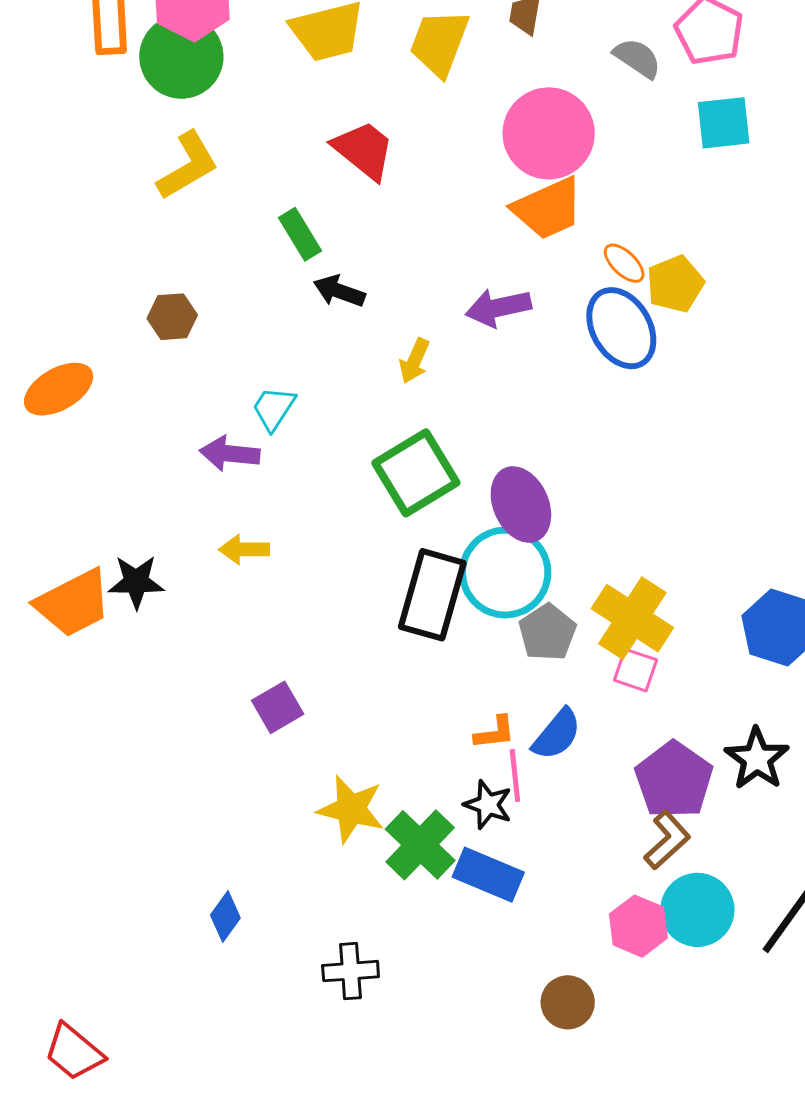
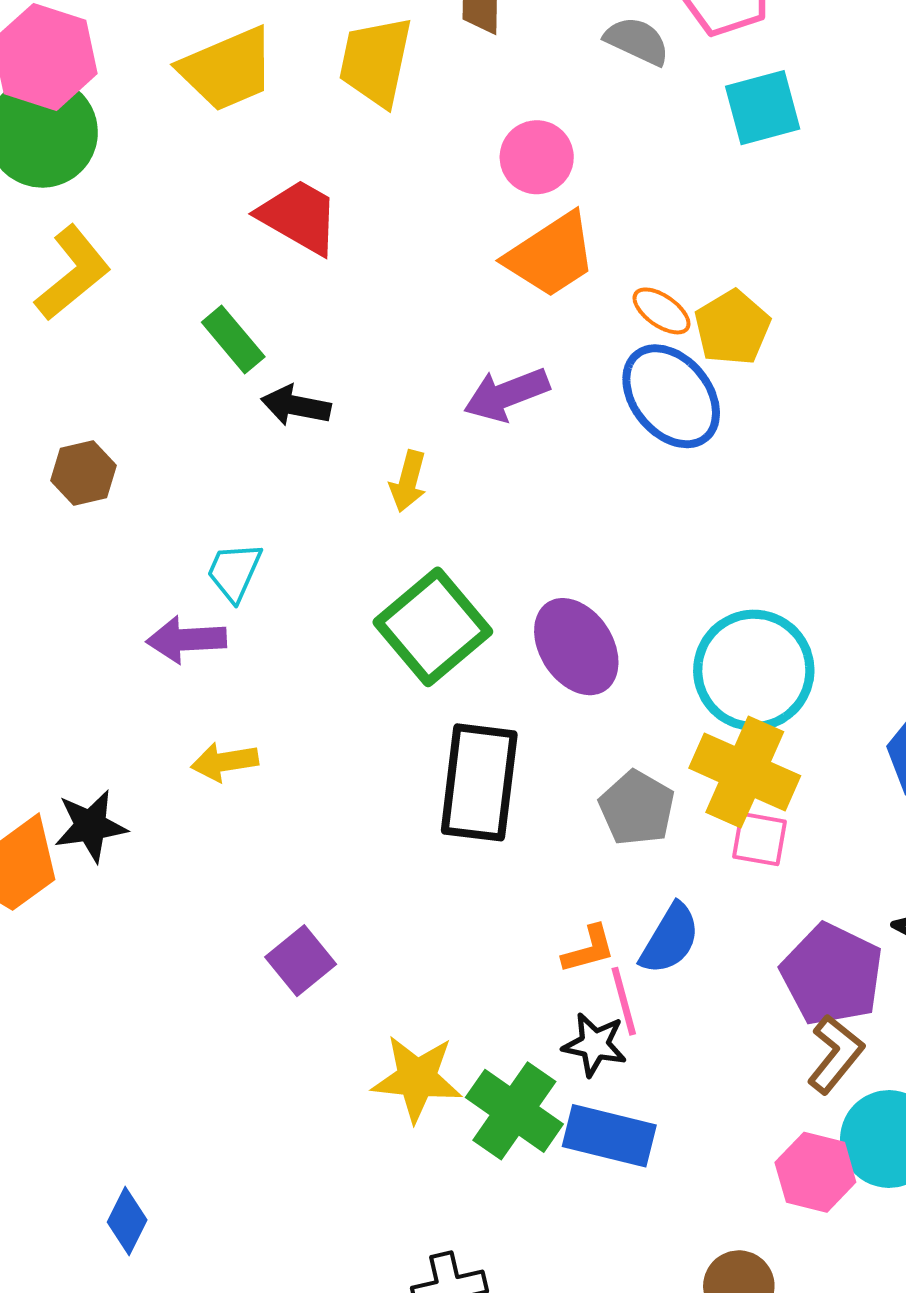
pink circle: (549, 133) -> (537, 157), size x0.6
cyan circle: (505, 573) -> (754, 670), moved
blue diamond: (225, 917) -> (127, 1221), moved

